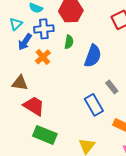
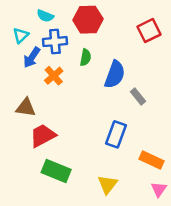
gray rectangle: (112, 87) -> (138, 96), moved
blue rectangle: (94, 105) -> (116, 134), turned 50
red trapezoid: (34, 106) -> (43, 136), turned -60

